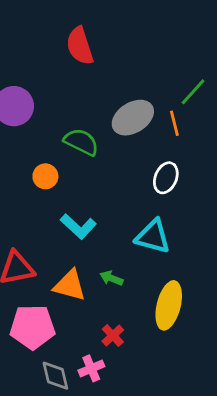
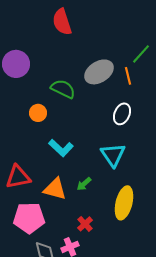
cyan triangle: (153, 237) -> (113, 155), turned 40
green arrow: (111, 278) -> (84, 184), turned -63

